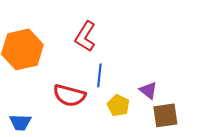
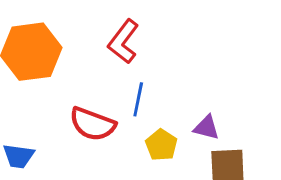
purple triangle: (148, 90) -> (206, 128), turned -30

